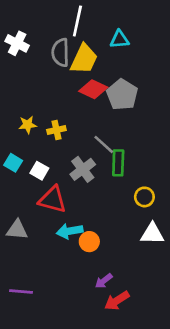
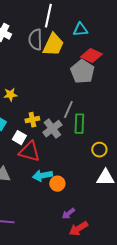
red diamond: (93, 89) -> (91, 56), moved
yellow cross: (56, 130) -> (32, 120), moved
gray line: (104, 144) -> (68, 110), turned 72
white square: (39, 171) -> (19, 138), moved

